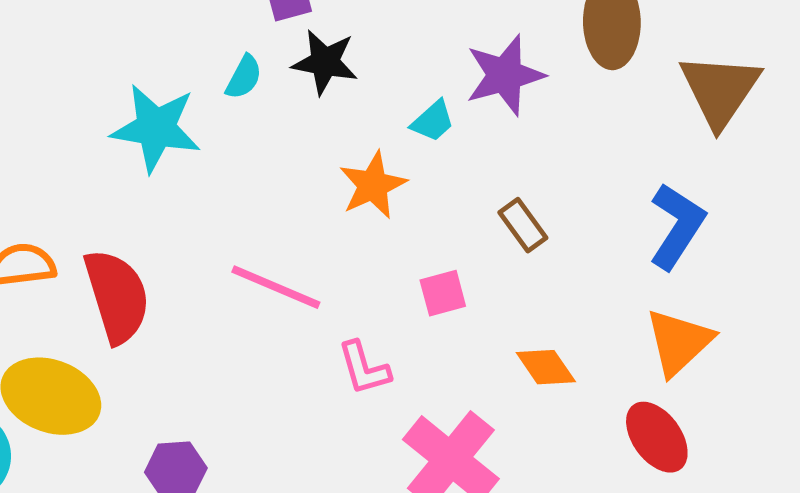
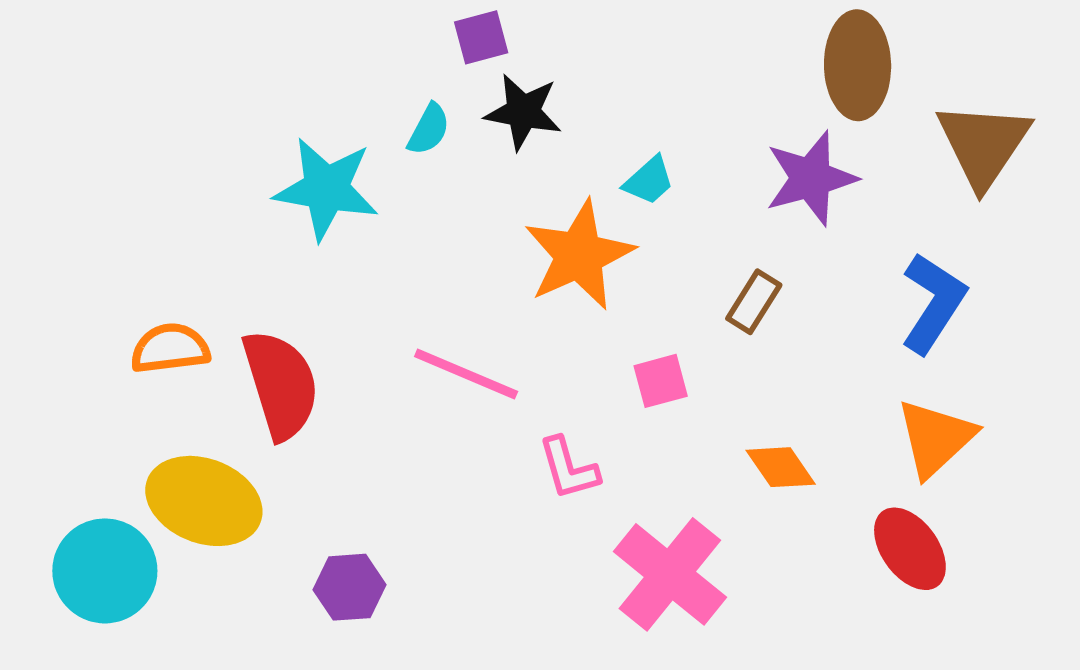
purple star: (505, 75) -> (811, 178), moved
orange star: (373, 185) -> (579, 255), size x1.4
brown rectangle: (523, 225) -> (754, 302), turned 68

